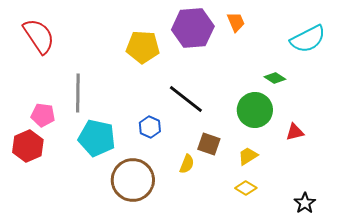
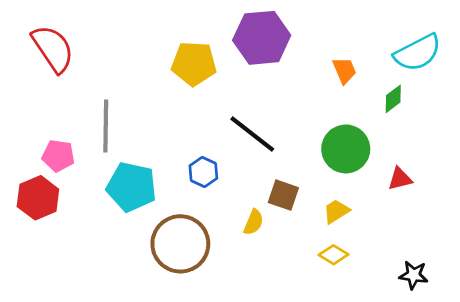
orange trapezoid: (236, 22) -> (344, 70), moved
green diamond: (275, 78) -> (393, 99), moved, turned -70
black star: (305, 203) -> (414, 275), turned -30

